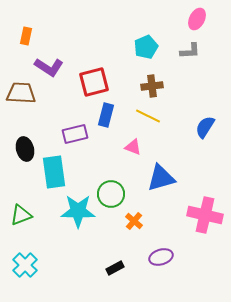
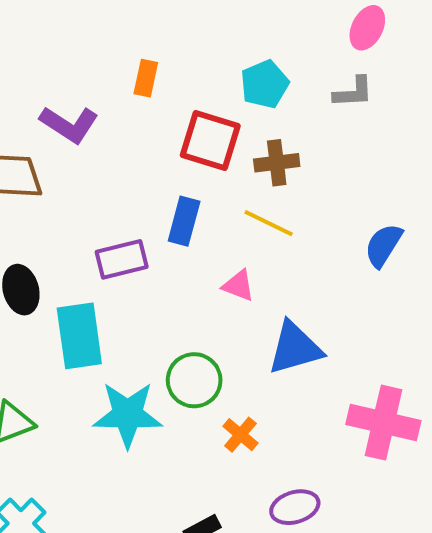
orange rectangle: (26, 36) -> (146, 78), moved
red square: (94, 82) -> (210, 141), moved, turned 32

